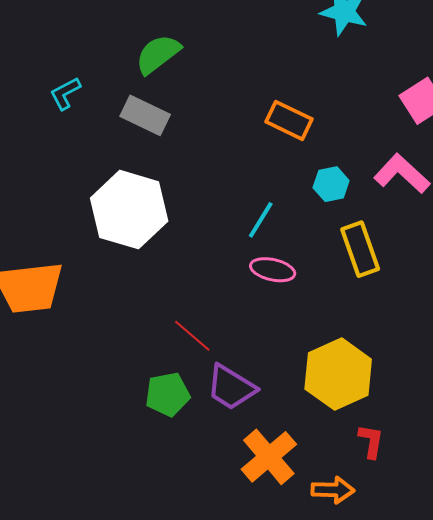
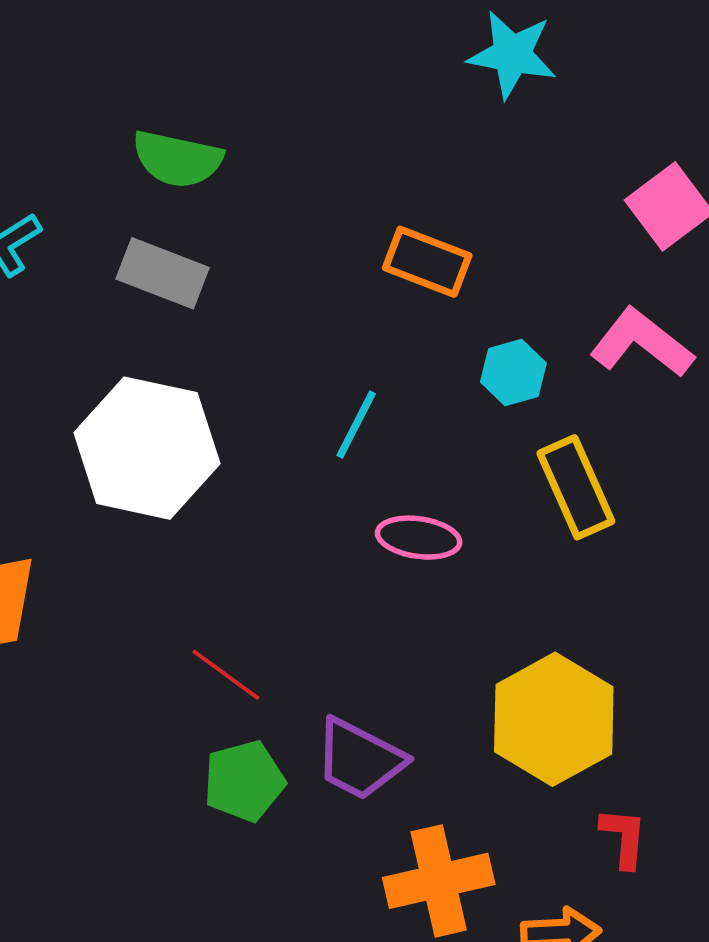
green semicircle: (158, 54) -> (177, 159), turned -126
cyan line: (261, 220) -> (356, 425), moved
red line: (192, 336) -> (226, 675), moved
orange cross: (269, 457) -> (439, 881), turned 32

